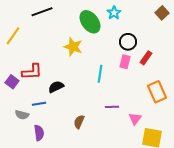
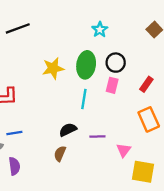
green ellipse: (90, 22) -> (86, 65), moved, turned 45
yellow star: (73, 47) -> (53, 68), turned -30
red rectangle: (146, 58) -> (146, 84), moved
black semicircle: (56, 87) -> (68, 130), moved

